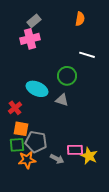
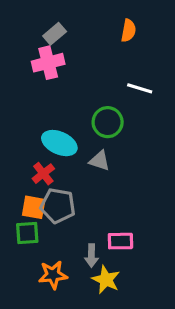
red cross: (15, 108) -> (43, 174), moved
gray pentagon: (36, 142) -> (58, 206), moved
yellow star: (89, 156) -> (106, 280), moved
gray arrow: (57, 159) -> (92, 256), turned 64
orange star: (27, 160) -> (53, 275), moved

